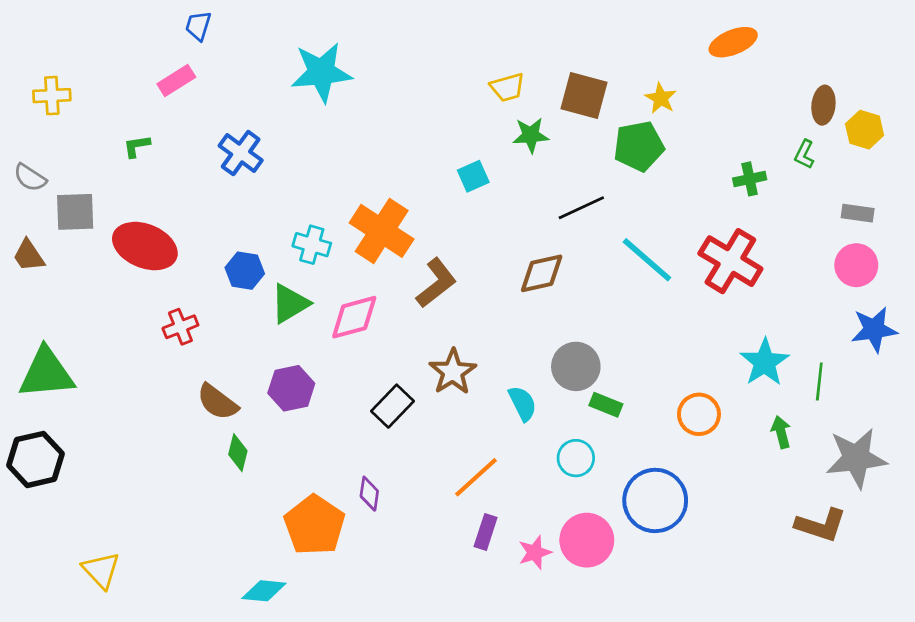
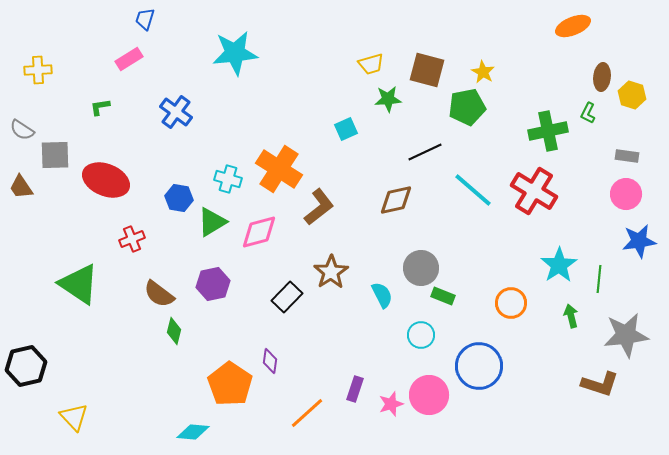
orange ellipse: (733, 42) -> (573, 26), moved
green cross: (750, 179) -> (548, 131), size x1.6
green triangle: (46, 373) -> (79, 284), moved, turned 39
black hexagon: (35, 459) -> (26, 366), moved
orange line: (476, 477) -> (307, 413), moved

